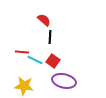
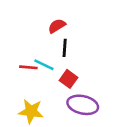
red semicircle: (44, 20) -> (57, 26), turned -72
cyan line: (35, 60) -> (44, 65), moved

